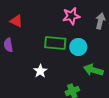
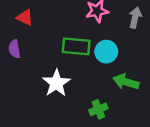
white star: (40, 71) -> (56, 83), size x1.5

